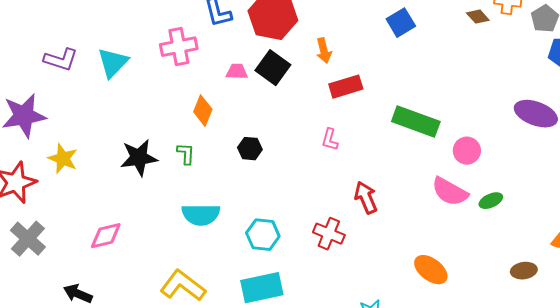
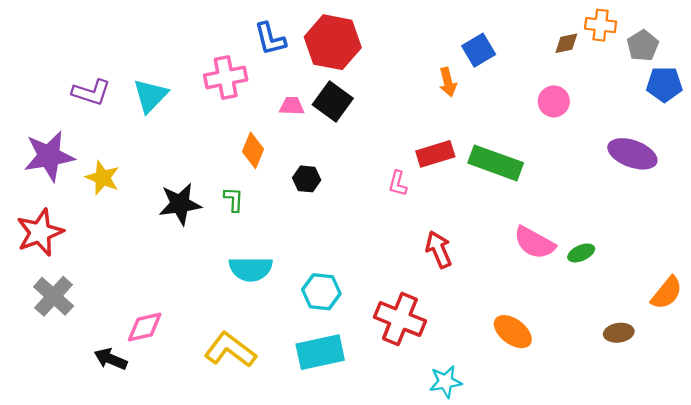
brown diamond: (478, 17) -> (566, 43), turned -60
orange arrow: (324, 51) -> (448, 82), moved
red rectangle: (346, 87) -> (435, 154), moved
black hexagon: (250, 149) -> (307, 179), moved
pink circle: (467, 151) -> (554, 101), moved
yellow star: (63, 159) -> (103, 178), moved
red cross: (329, 234) -> (400, 319), moved, size x1.4
pink diamond: (106, 236) -> (145, 327), moved

